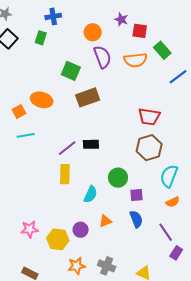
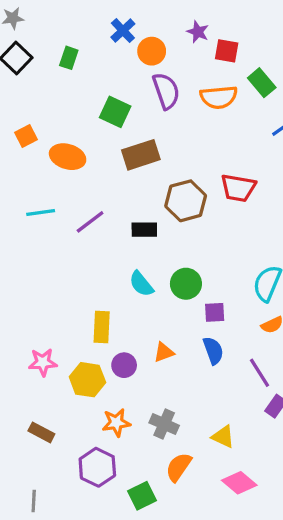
blue cross: (53, 16) -> (123, 31), moved, turned -35
orange square: (19, 111) -> (26, 136), moved
purple line: (67, 148) -> (90, 222), moved
brown hexagon: (149, 148) -> (186, 201), moved
yellow rectangle: (65, 174) -> (102, 327), moved
cyan semicircle: (90, 194) -> (141, 284), moved, turned 114

